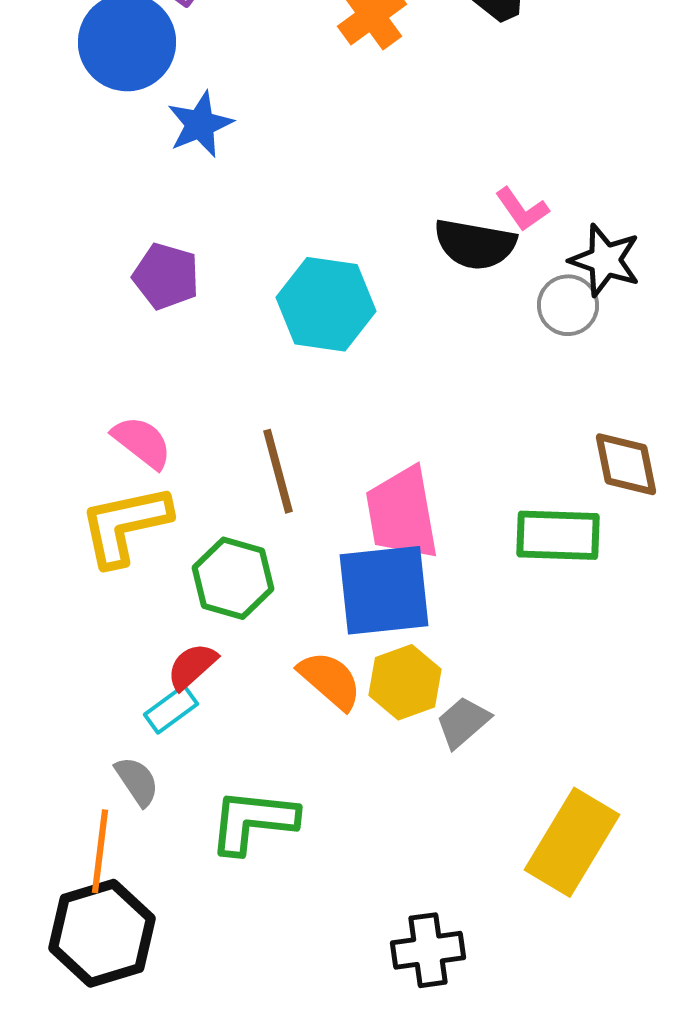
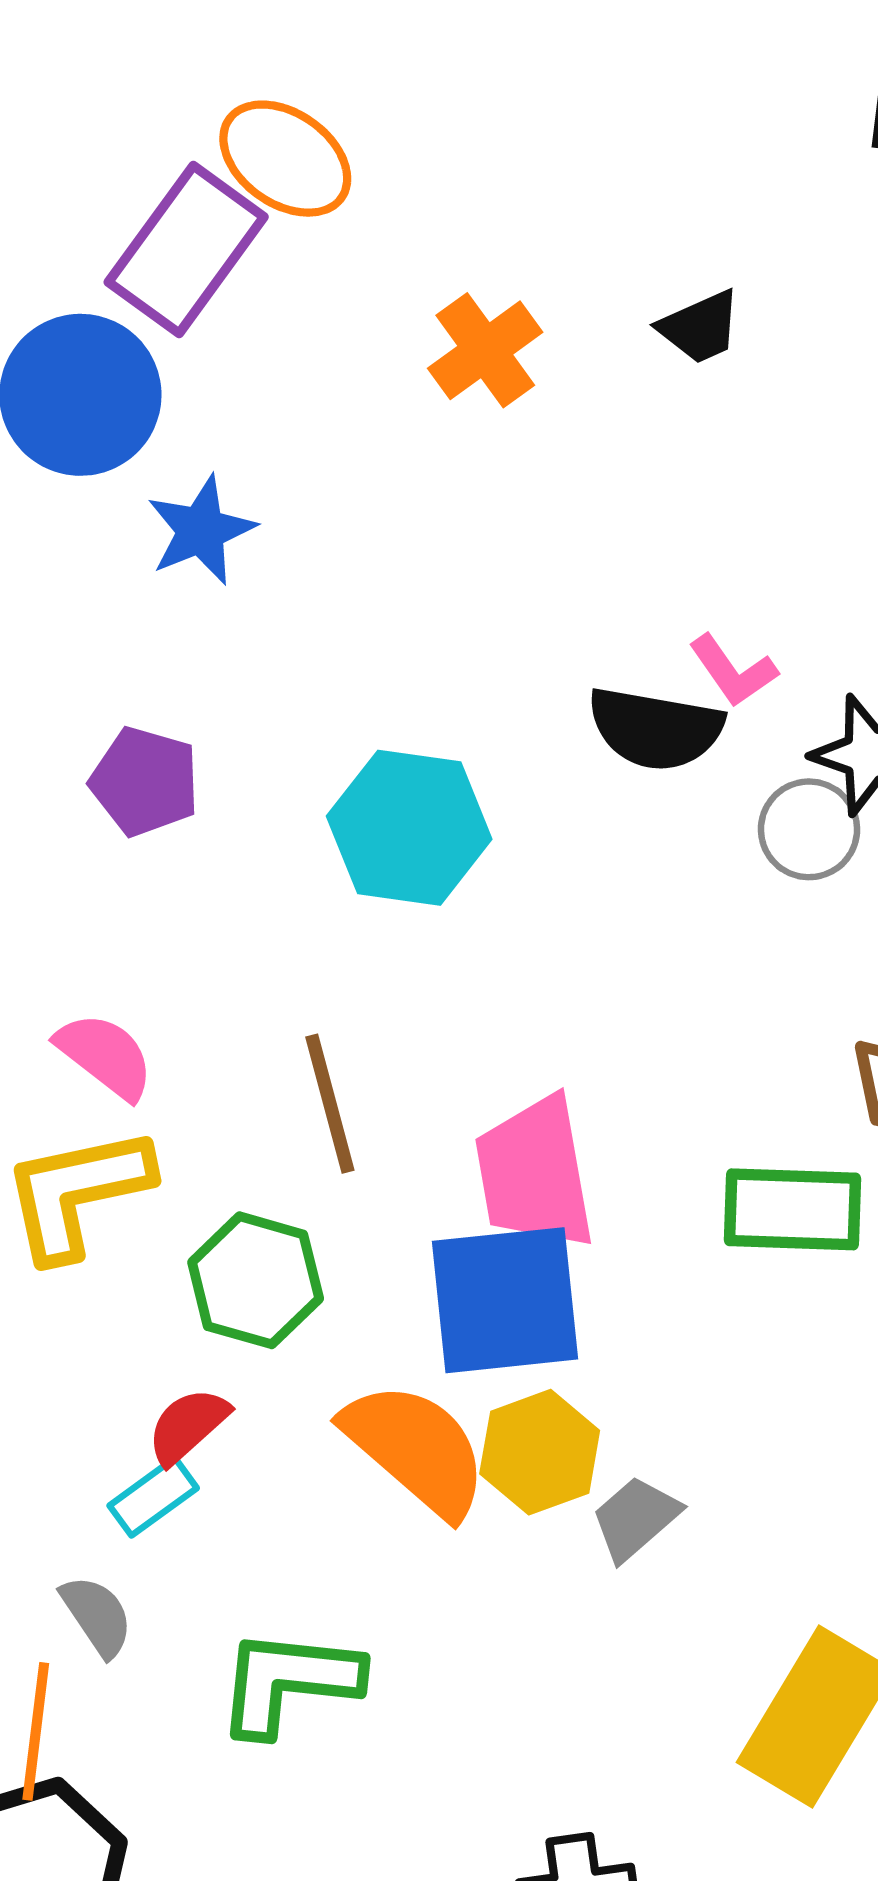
orange semicircle: (330, 680) -> (416, 1449), size x1.4

